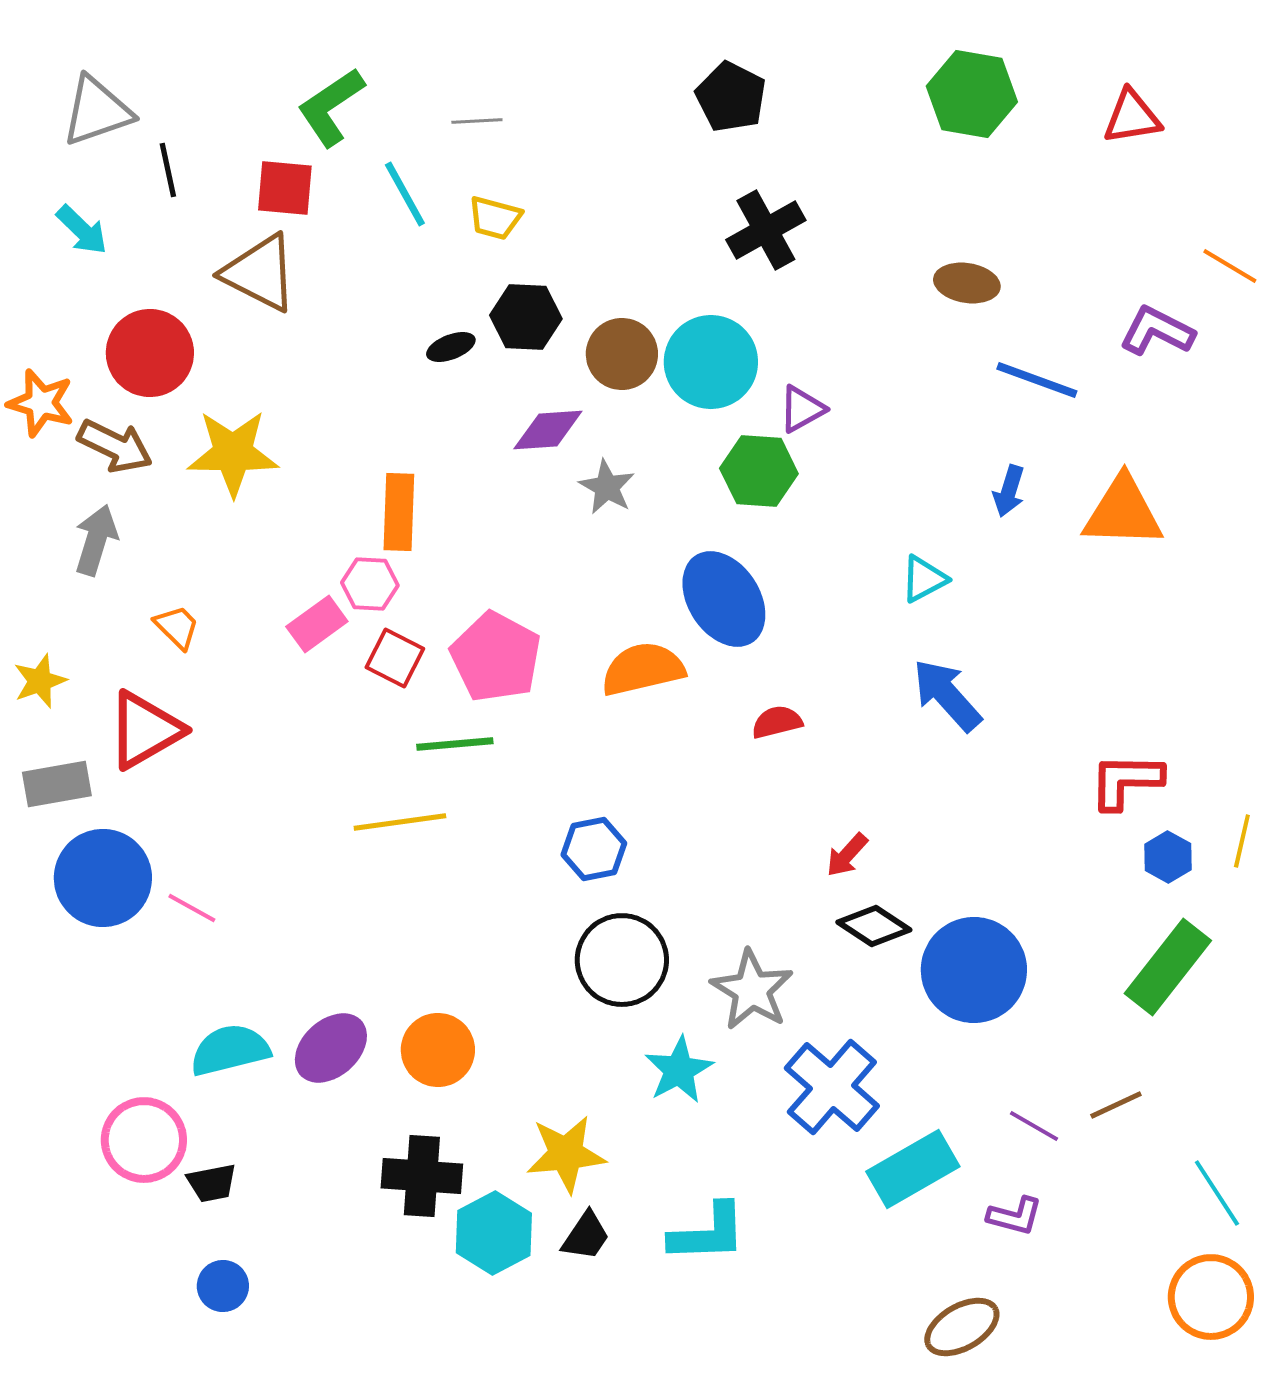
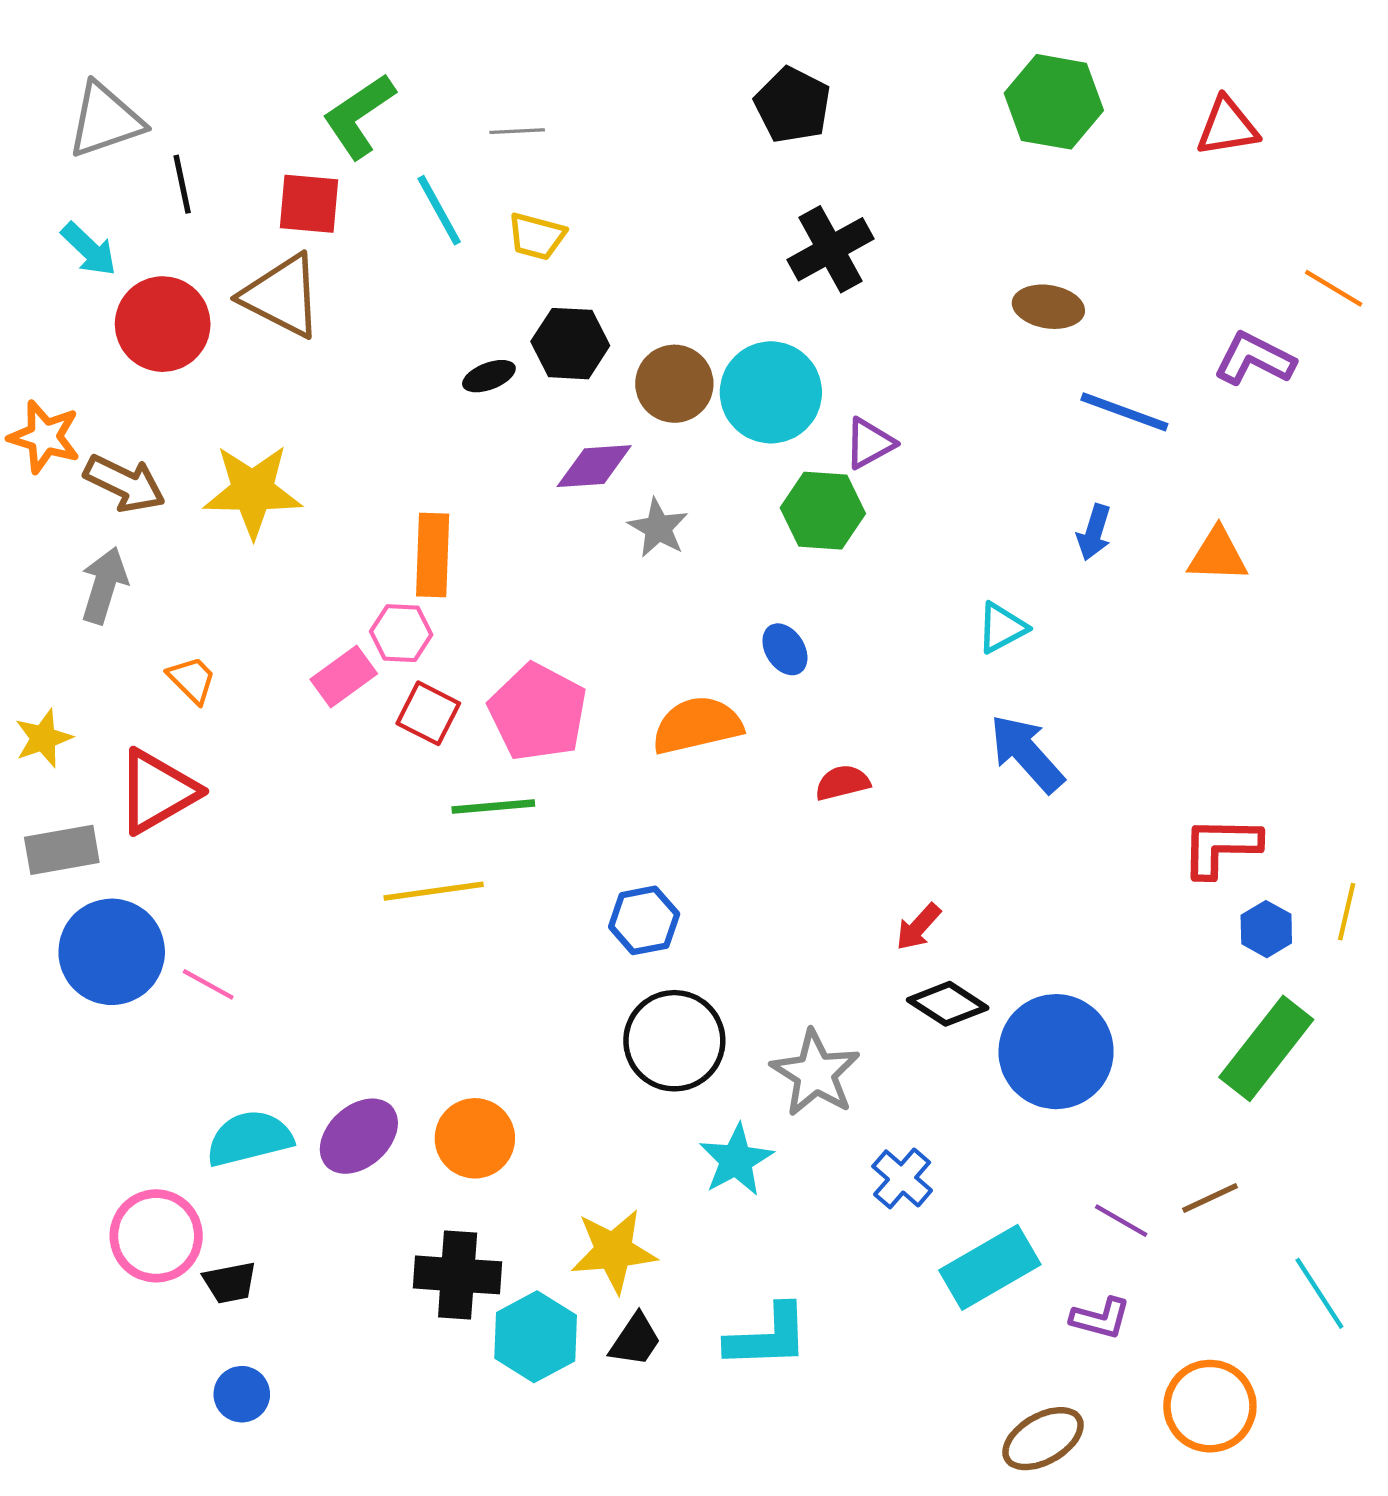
red circle: (150, 353) -> (163, 324), moved
orange triangle: (1123, 512) -> (1218, 555), size x0.7
blue ellipse: (724, 599) -> (785, 649), size x0.5
blue cross: (832, 1087) -> (902, 1178), size x0.6
orange circle: (1211, 1297) -> (1210, 1406), moved

